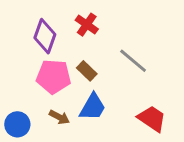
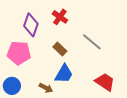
pink pentagon: (54, 77) -> (19, 53), moved
brown arrow: (59, 117) -> (46, 88), moved

